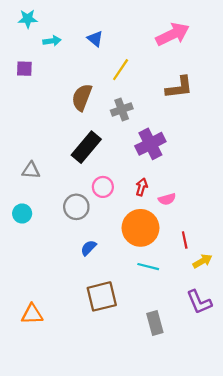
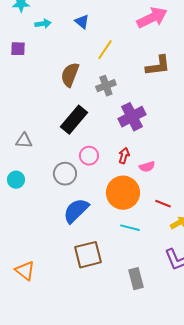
red line: (185, 240) -> (163, 204), turned -56
blue semicircle: (88, 248) -> (76, 211), size x1.8
orange triangle: (32, 314) -> (25, 271), turned 40

